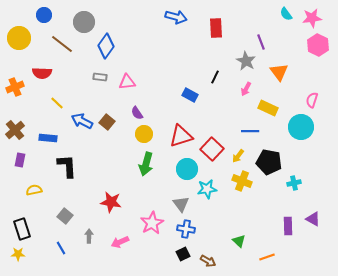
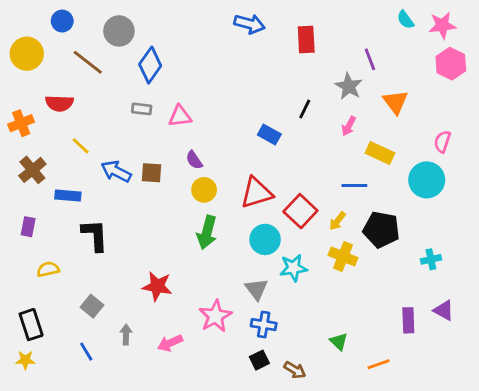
brown square: (107, 122) -> (152, 173), turned -35
brown cross: (15, 130) -> (32, 170), moved
cyan cross: (294, 183) -> (431, 259), moved

